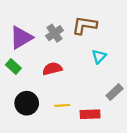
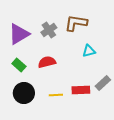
cyan triangle: (99, 56) -> (89, 51), turned 32
green rectangle: (13, 66) -> (19, 65), moved
red rectangle: (90, 114) -> (81, 90), moved

